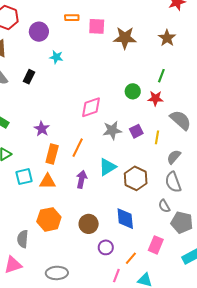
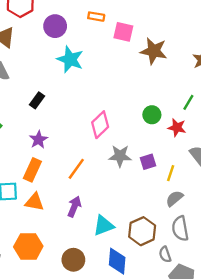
cyan star: (56, 57) -> (70, 59), size x1.6
black rectangle: (29, 77) -> (37, 100), moved
pink diamond: (91, 107) -> (100, 125), turned -35
orange rectangle: (52, 154) -> (32, 170), moved
gray semicircle: (174, 157) -> (174, 198), moved
cyan triangle: (107, 167) -> (103, 226), moved
brown hexagon: (136, 178) -> (142, 231), moved

